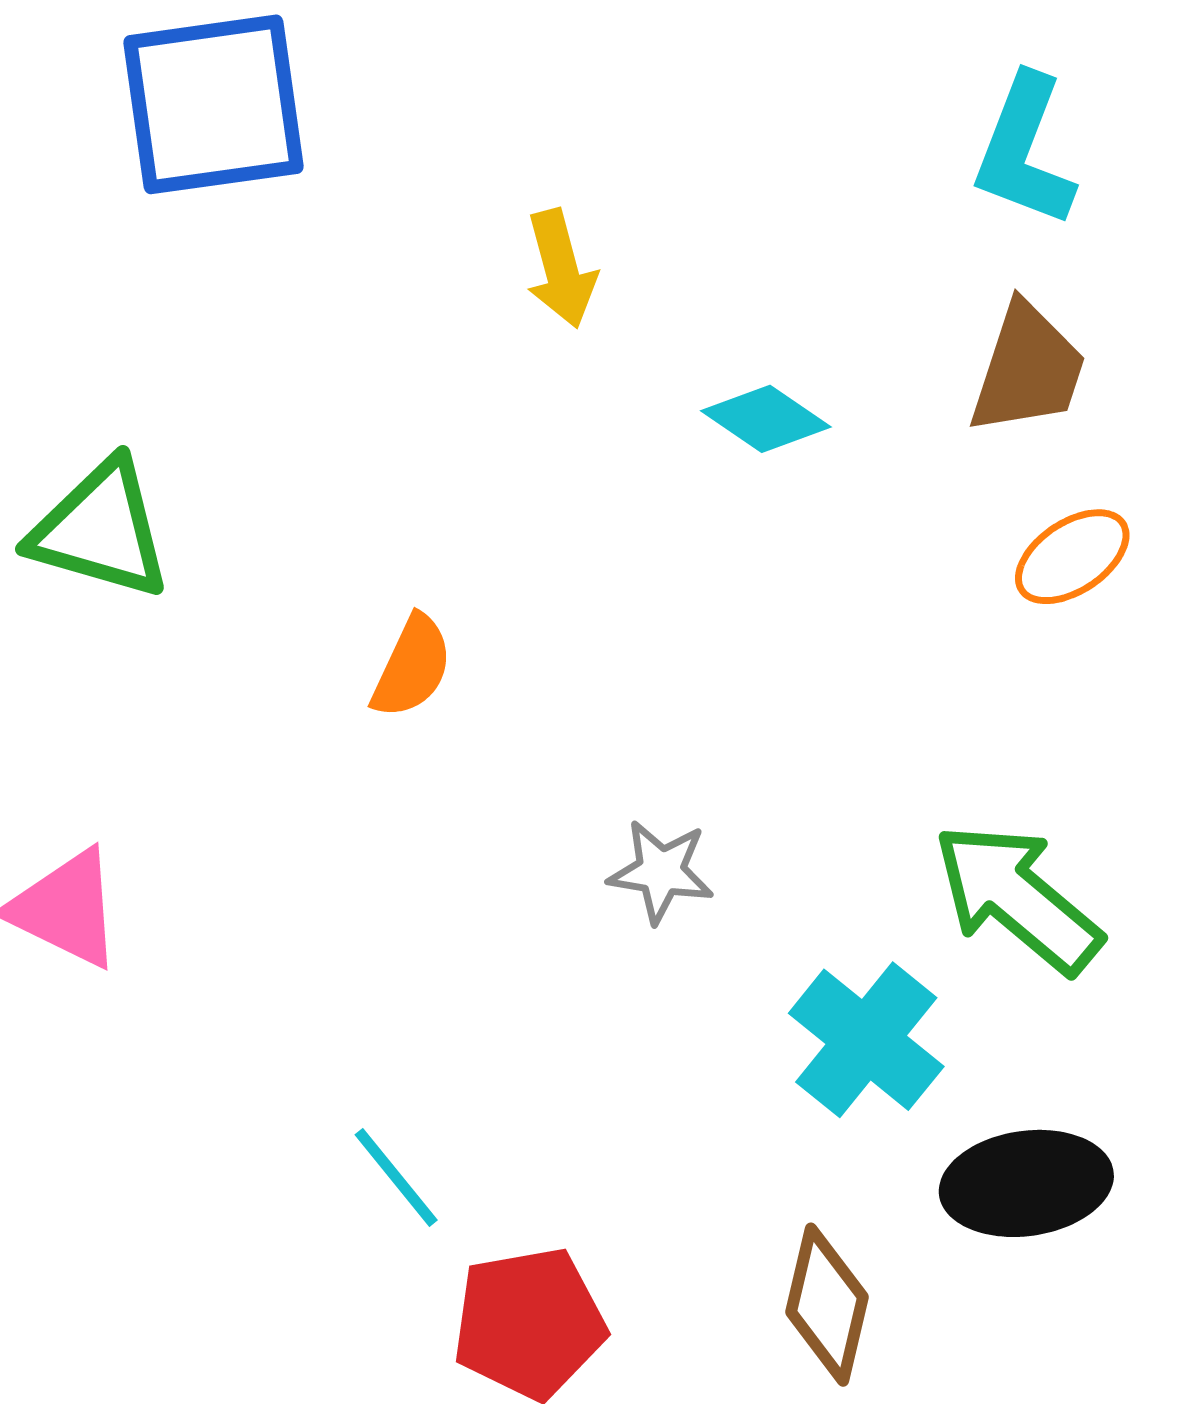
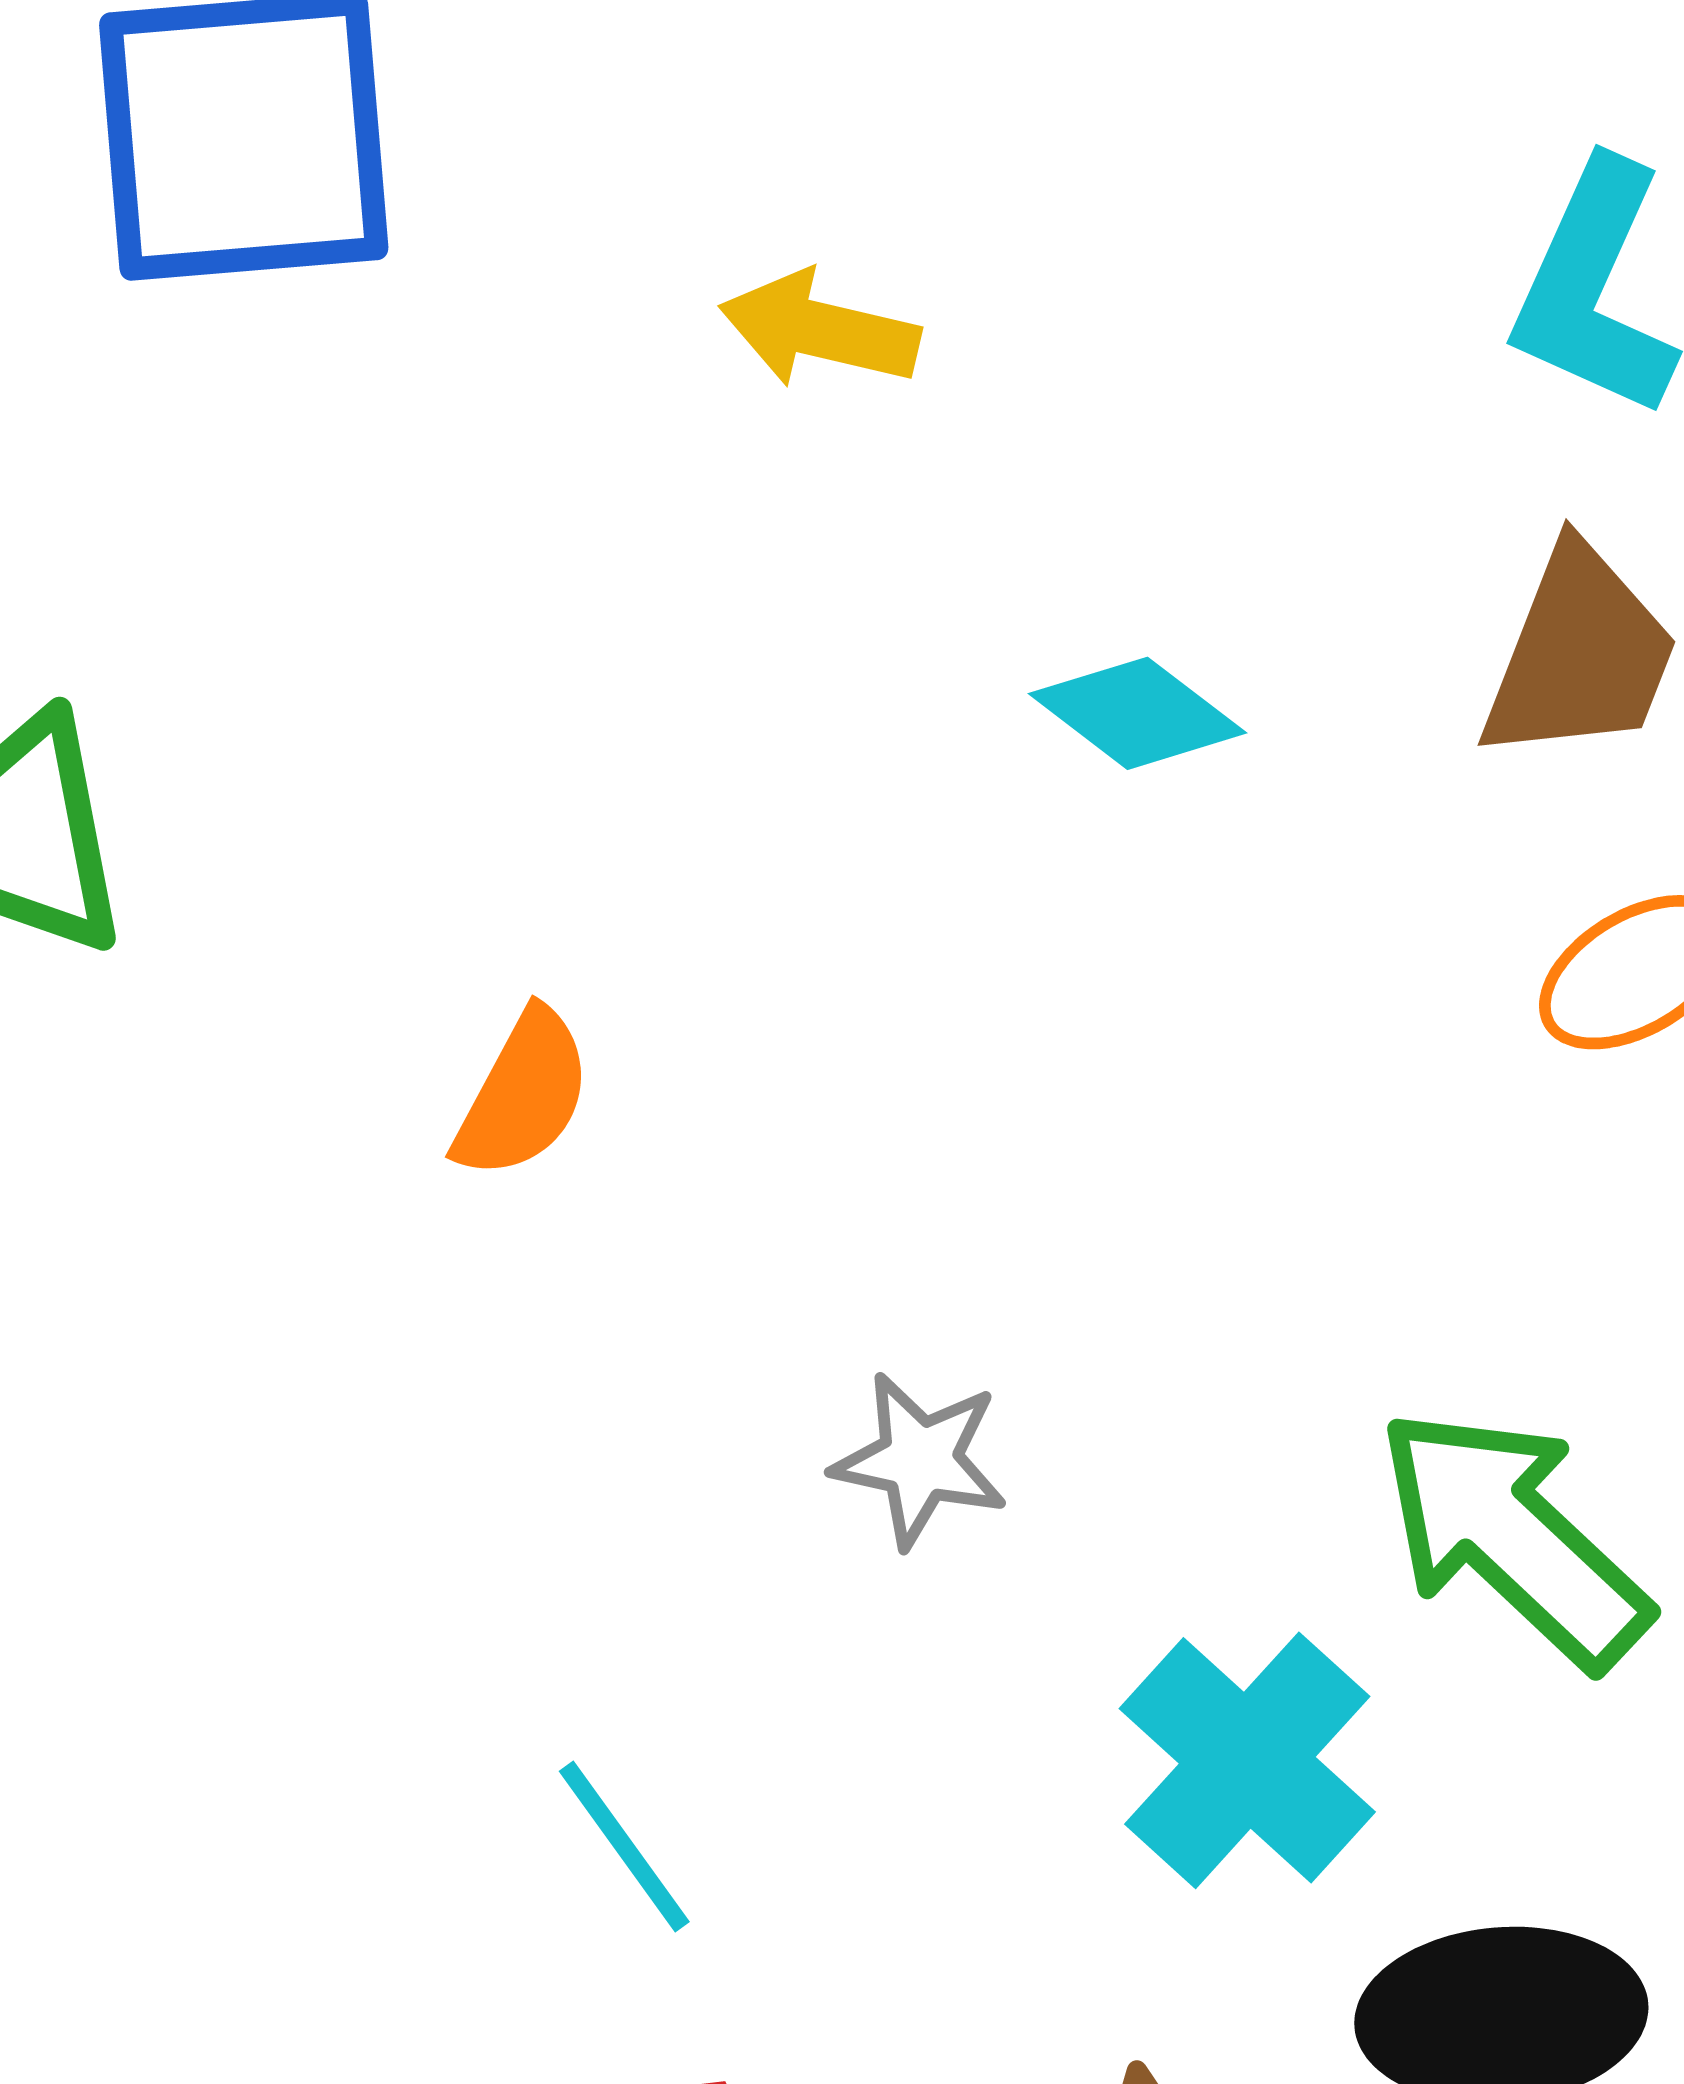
yellow arrow: (561, 269) -> (819, 330), moved, turned 115
cyan line: (396, 1177) -> (624, 1846), moved

